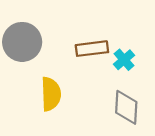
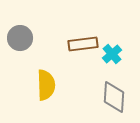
gray circle: (22, 42) -> (20, 38), size x0.7

